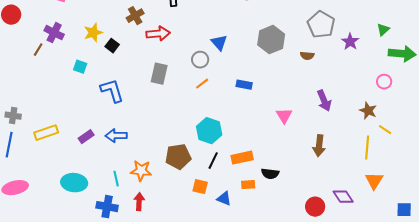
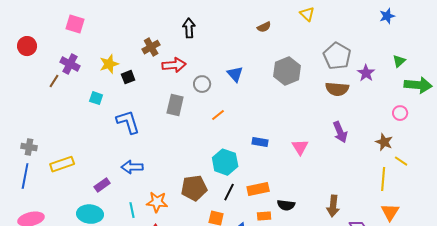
black square: (112, 46) -> (128, 77), turned 32
brown semicircle: (307, 56) -> (337, 89), moved, size x1.6
gray circle: (200, 60) -> (202, 84), moved
blue rectangle: (244, 85) -> (260, 142), moved
purple rectangle: (86, 137) -> (102, 185), moved
brown arrow: (319, 146) -> (333, 206), moved

